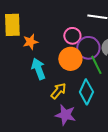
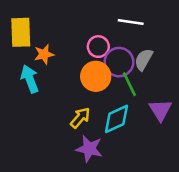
cyan arrow: (38, 69) -> (30, 79), moved
cyan diamond: (86, 92) -> (116, 119), turned 40

